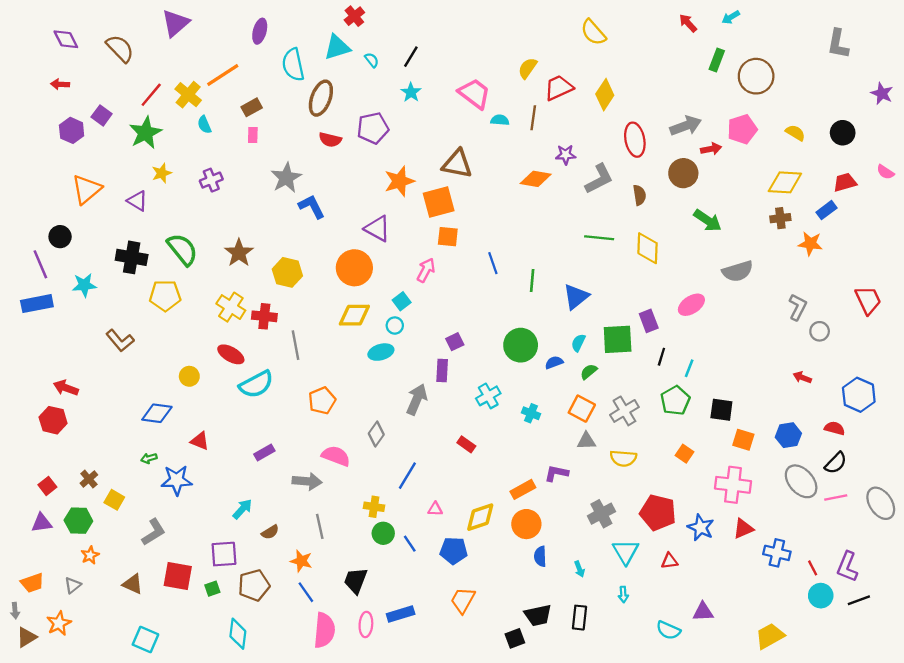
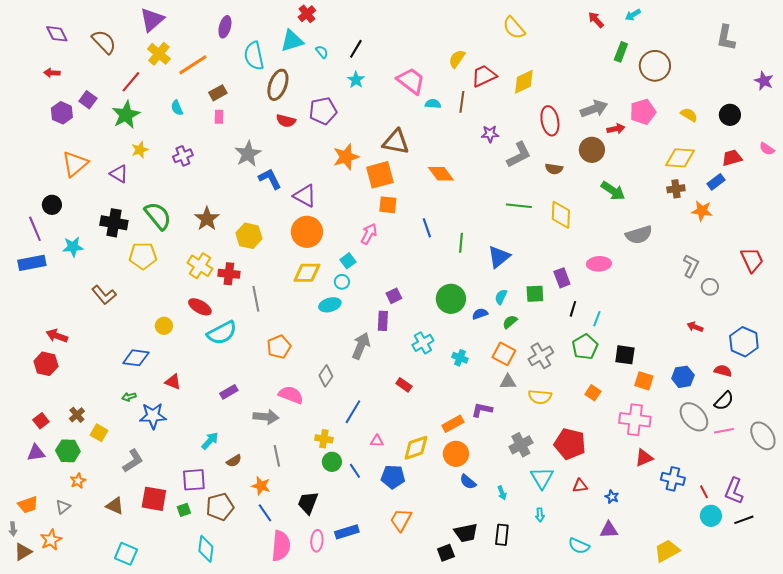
yellow cross: (188, 95) -> (159, 54), moved
yellow diamond: (605, 95) -> (524, 82), turned 32
orange diamond: (536, 179) -> (441, 174), moved, turned 44
brown semicircle: (639, 195) -> (554, 169), turned 108
purple triangle: (377, 229) -> (305, 196), moved
pink ellipse: (691, 305) -> (599, 264), turned 30
green square: (618, 339) -> (535, 294), size x0.7
blue star: (701, 528) -> (612, 497), moved, size x0.6
blue semicircle: (540, 556) -> (468, 482), turned -48

